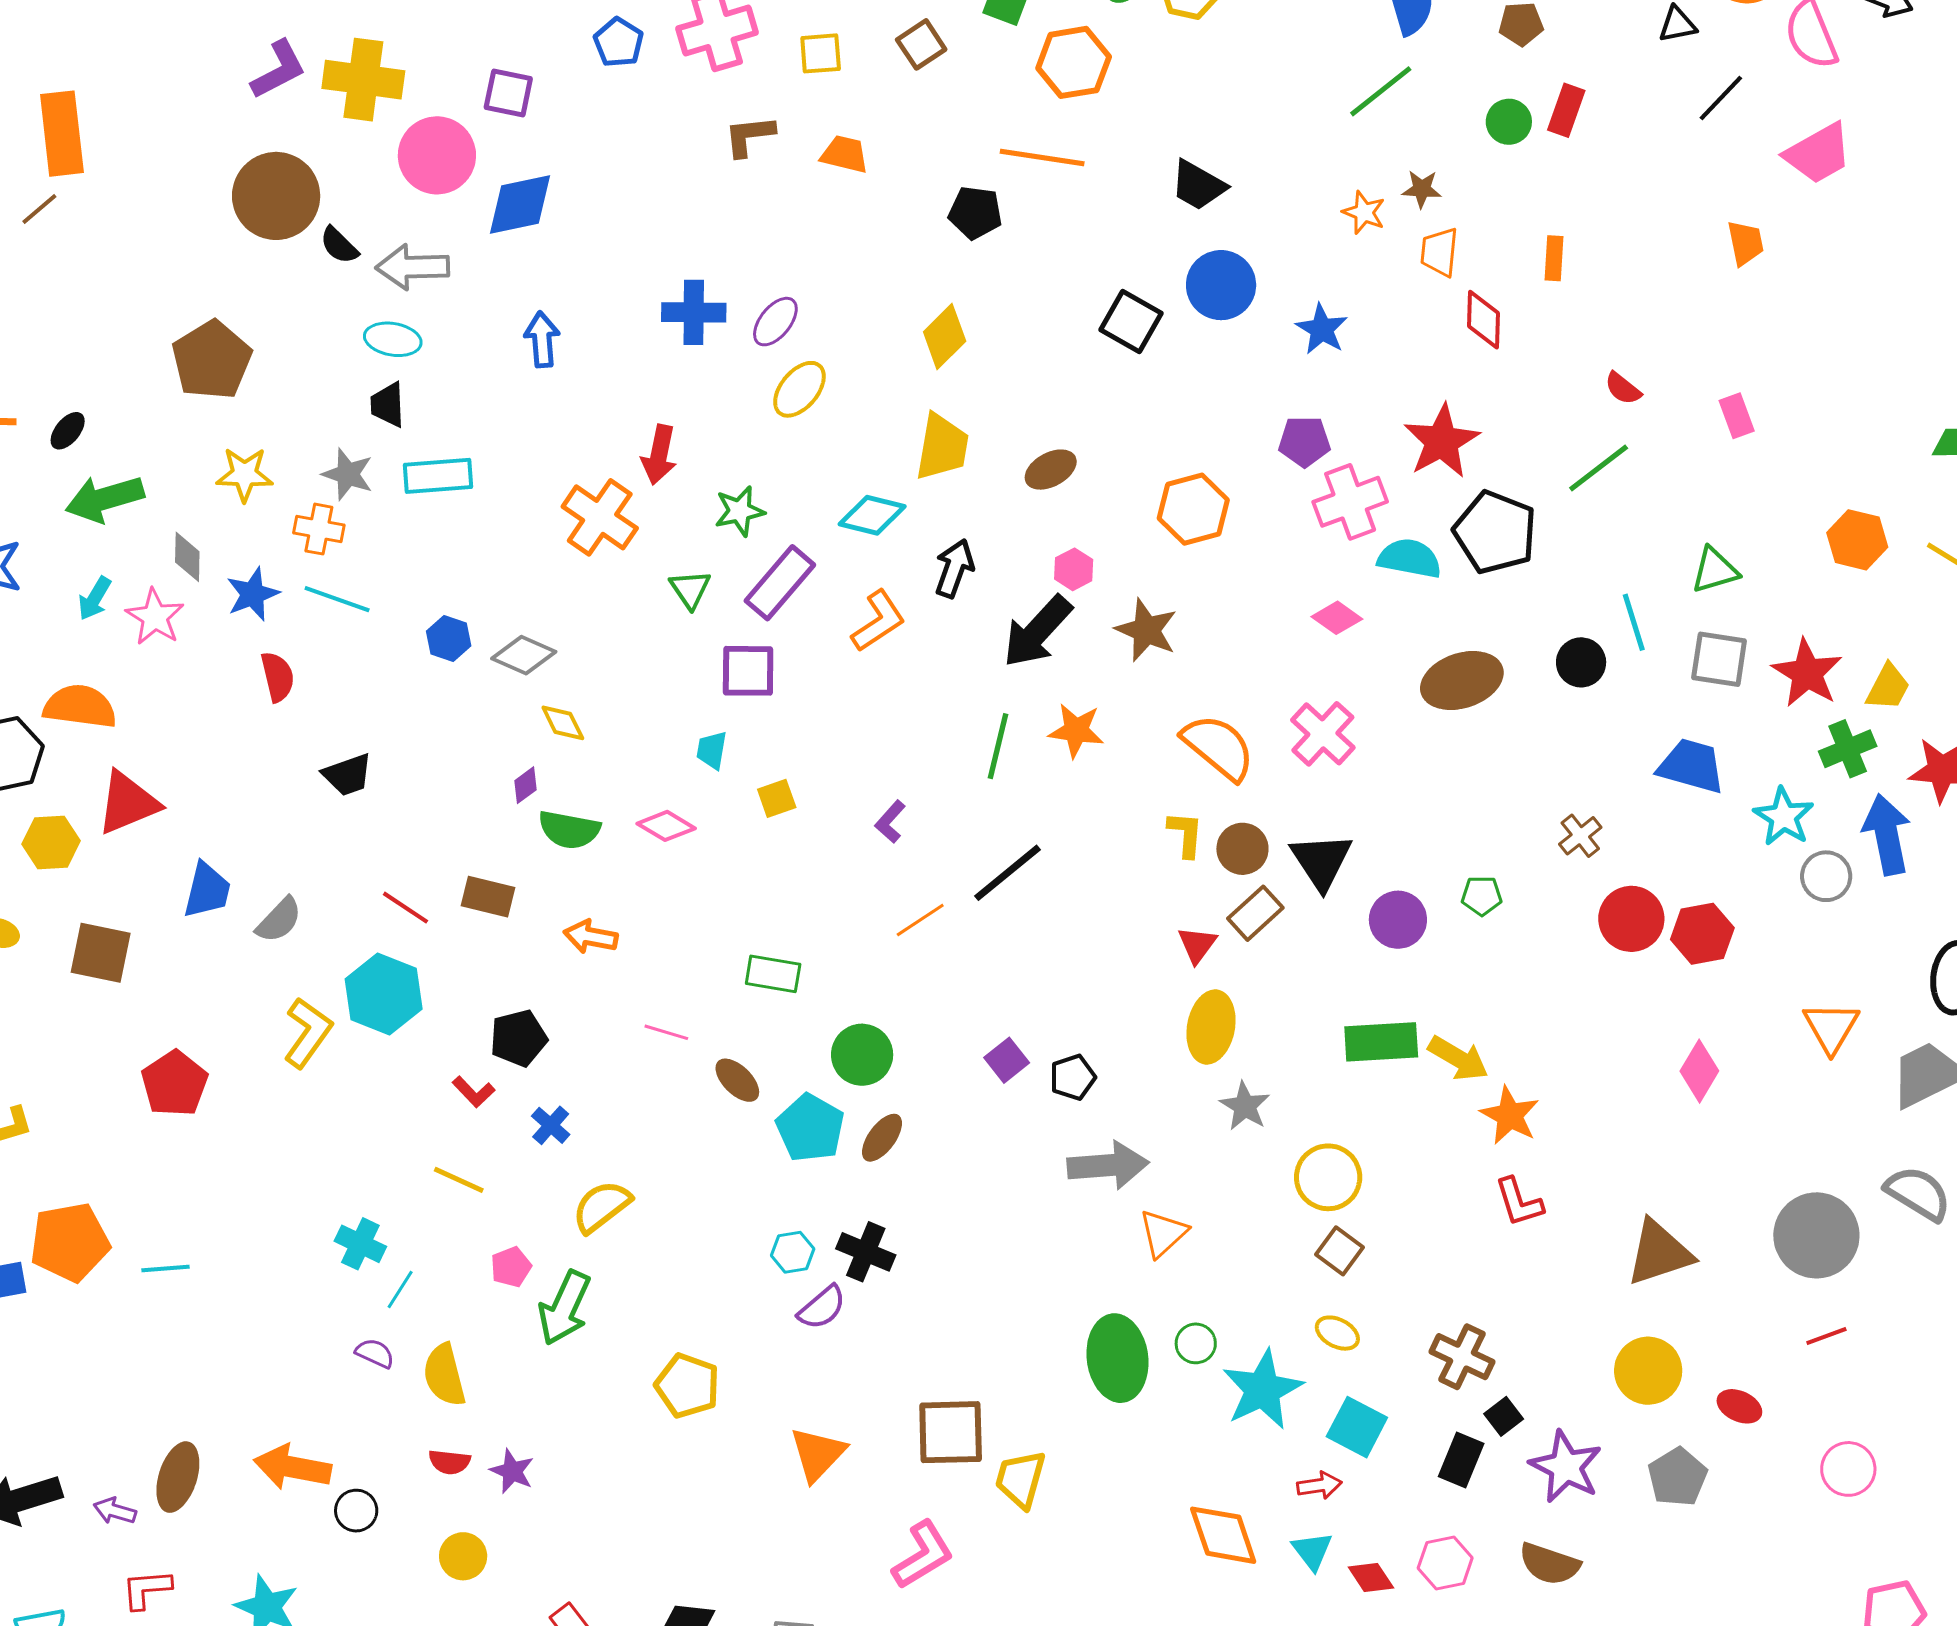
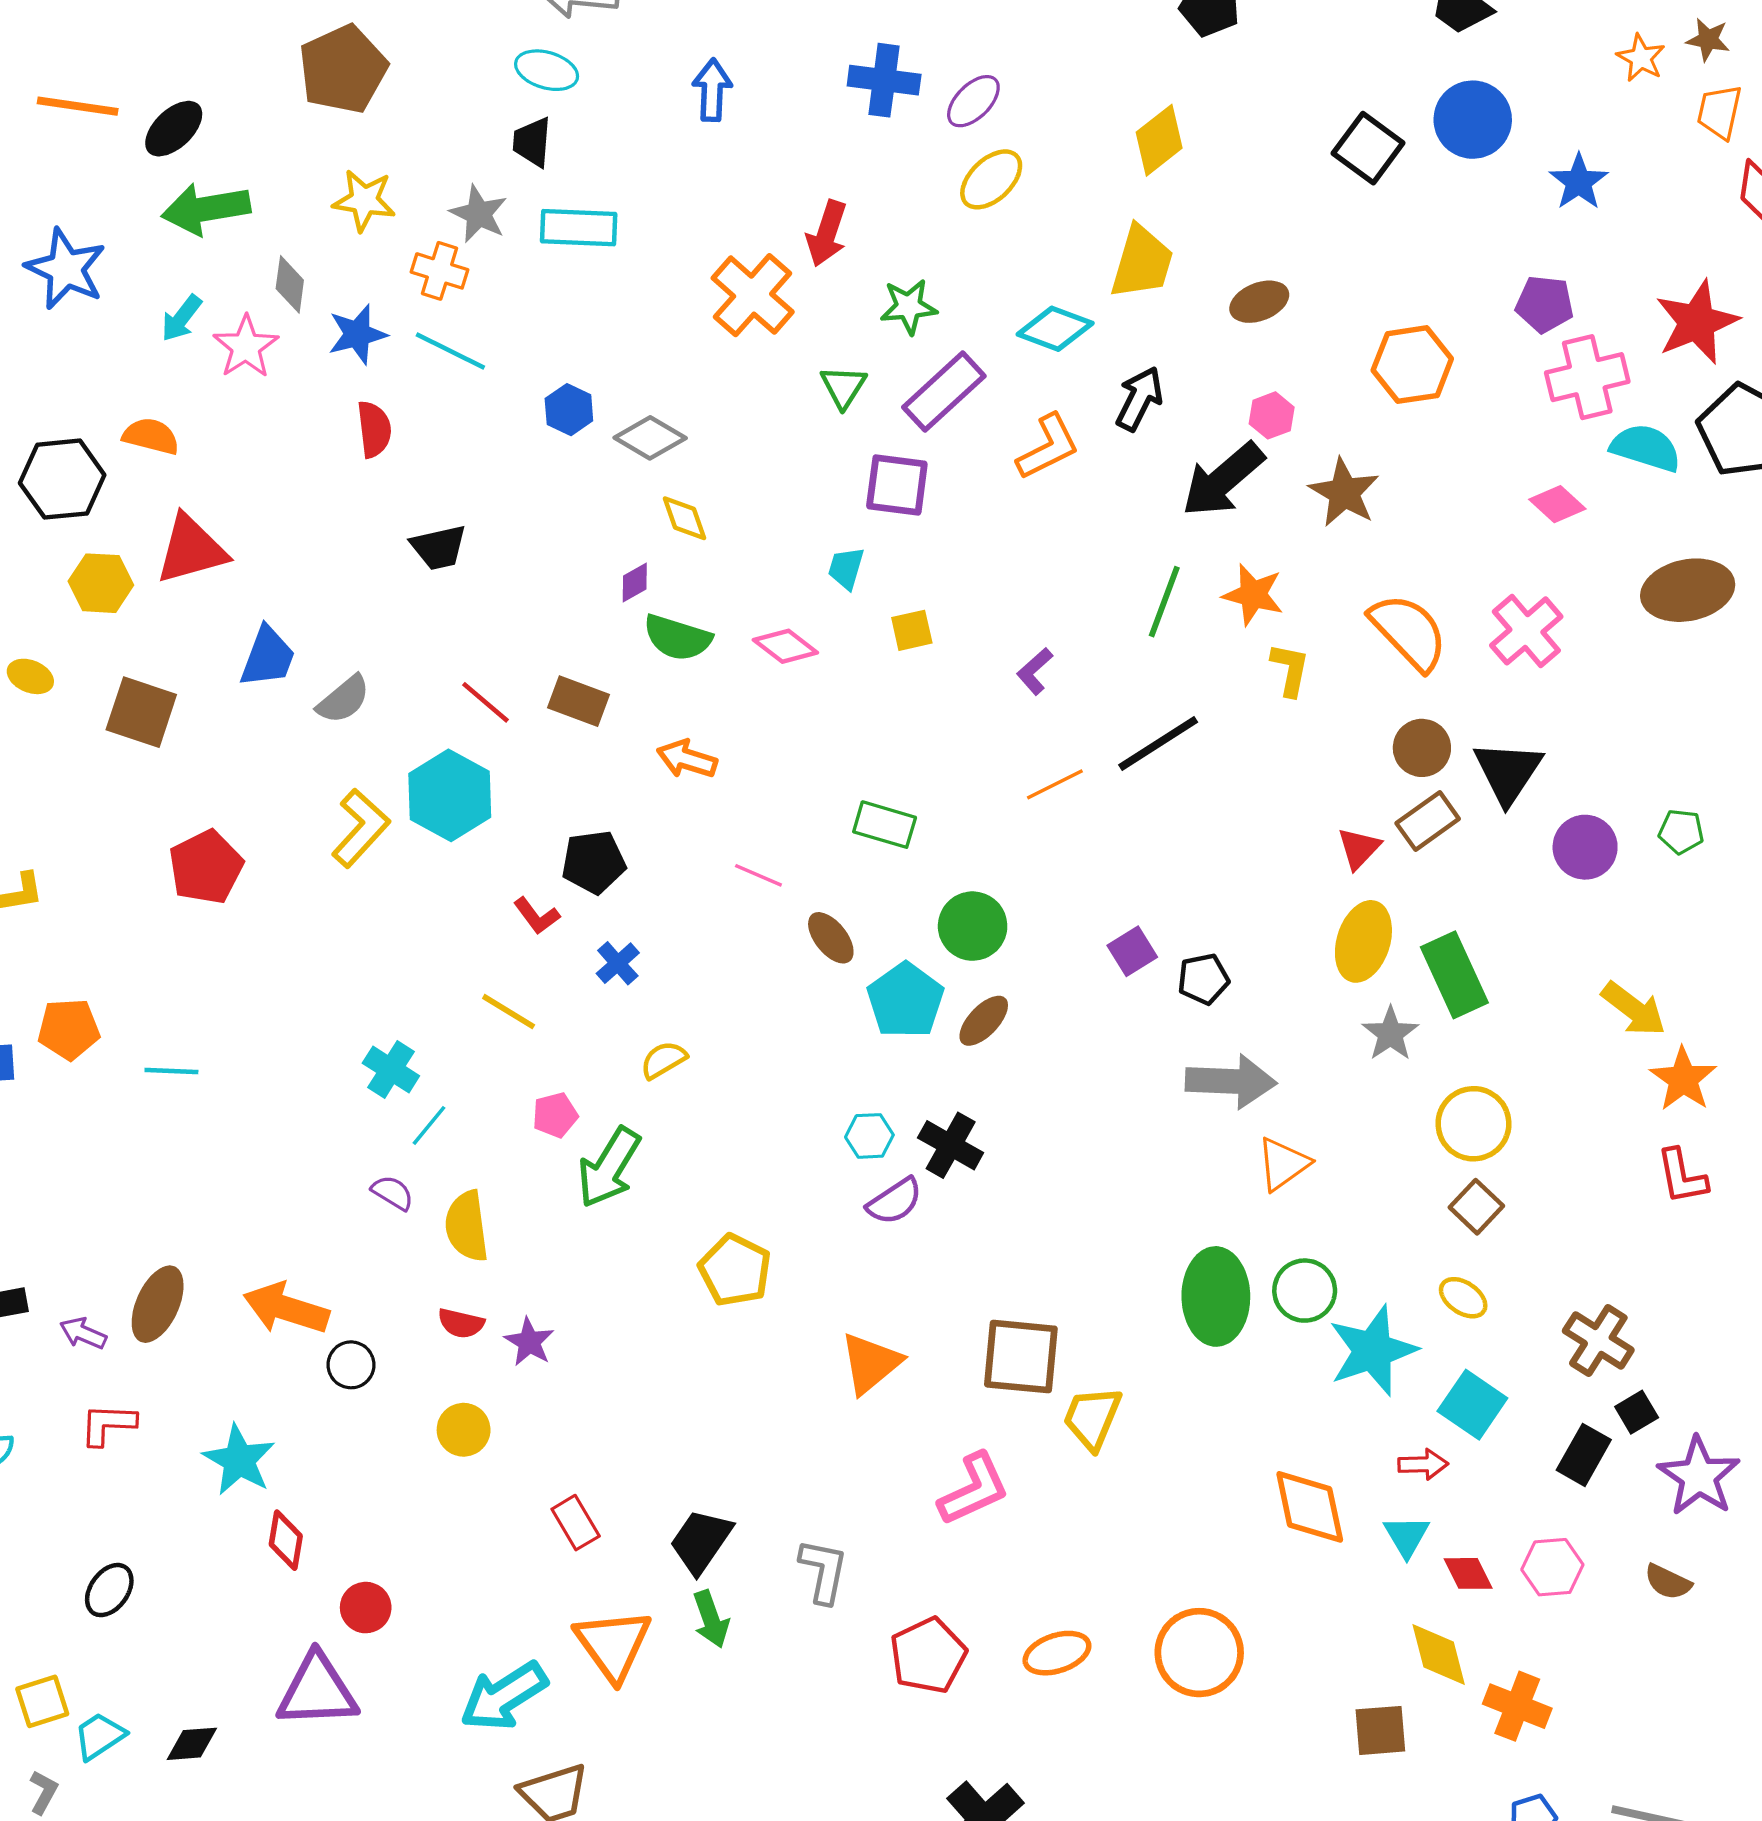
black ellipse: (68, 431) -> (174, 129), size x1.4
orange semicircle: (80, 706) -> (151, 436), size x0.7
yellow L-shape: (1186, 834) -> (1290, 670), moved
green rectangle: (1381, 1042) -> (1454, 975), moved, turned 62
yellow semicircle: (602, 1206) -> (664, 1060), size x0.7
orange pentagon: (70, 1242) -> (69, 1029), size x0.7
green circle: (1196, 1343) -> (1305, 1291), size x1.4
brown semicircle: (1549, 1564) -> (1668, 1582), size x0.7

